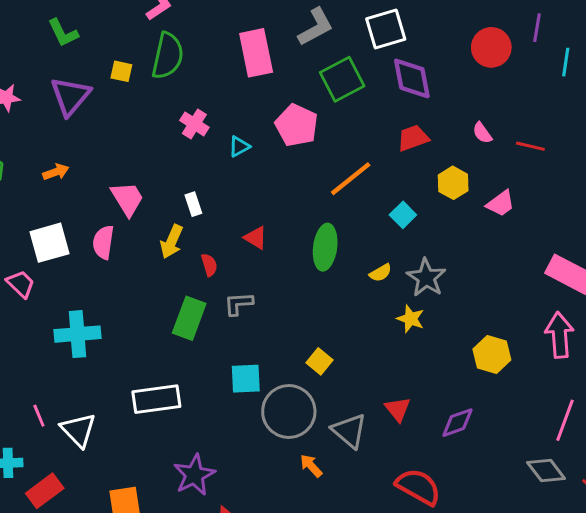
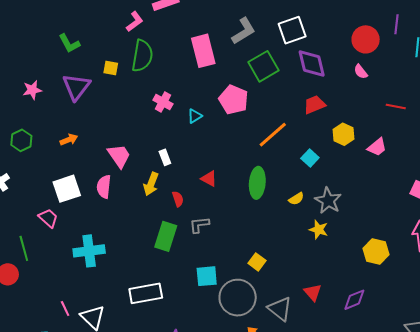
pink semicircle: (482, 133) -> (361, 72), moved

